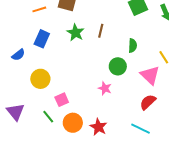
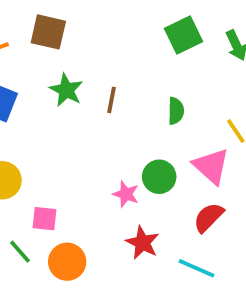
brown line: (101, 31) -> (112, 100), moved
green circle: (118, 66) -> (159, 177), moved
pink square: (62, 100) -> (45, 219), turned 32
red star: (99, 127) -> (142, 243), moved

